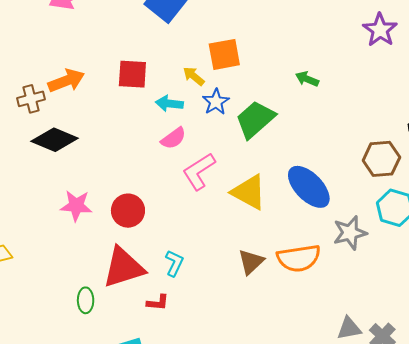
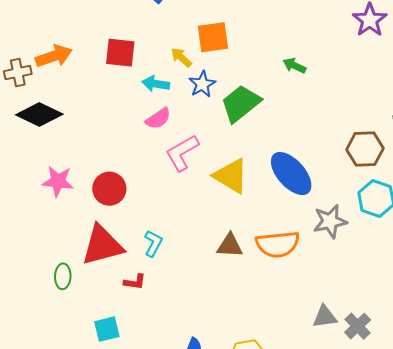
brown triangle: (251, 262) -> (230, 246), turned 44

